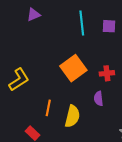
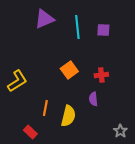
purple triangle: (34, 15) -> (44, 19), moved, size x1.5
orange square: (73, 68) -> (69, 70), size x0.7

